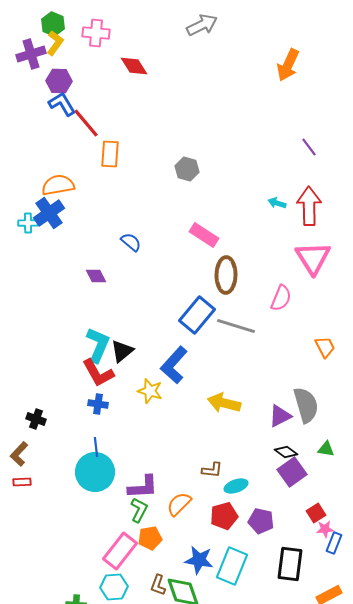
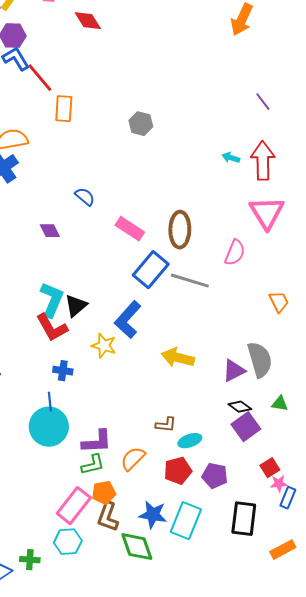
pink rectangle: (204, 235) -> (130, 229), moved
blue cross: (98, 404) -> (63, 371), moved
green L-shape: (139, 510) -> (93, 465), turned 50
brown L-shape: (158, 585) -> (108, 517), moved, size x1.4

